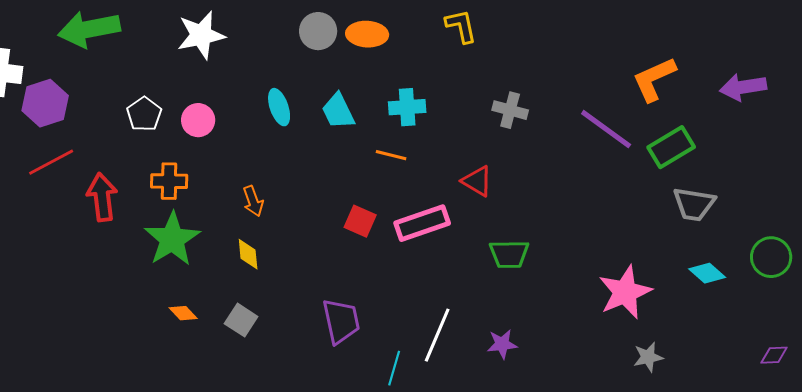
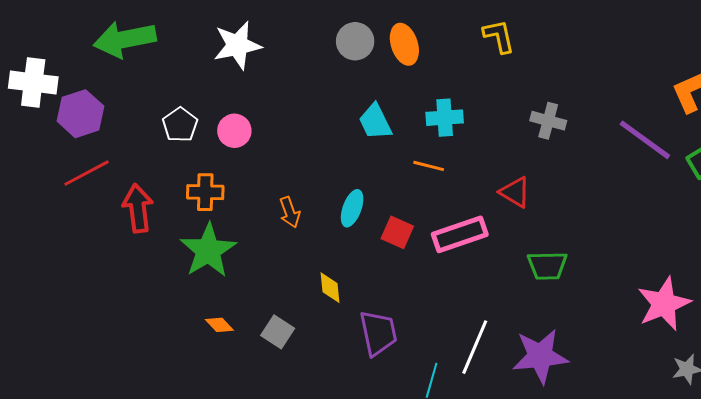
orange ellipse: (367, 34) -> (404, 44), turned 69
cyan ellipse: (279, 107) -> (352, 208), moved, turned 39
yellow diamond: (248, 254) -> (330, 288), moved
purple star: (502, 344) -> (540, 356), size x1.8

